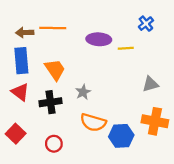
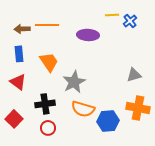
yellow line: (126, 48) -> (112, 15), moved
blue rectangle: (21, 61) -> (19, 54), size x0.7
gray star: (83, 92) -> (74, 82), size x1.6
black cross: (51, 102) -> (45, 104), moved

